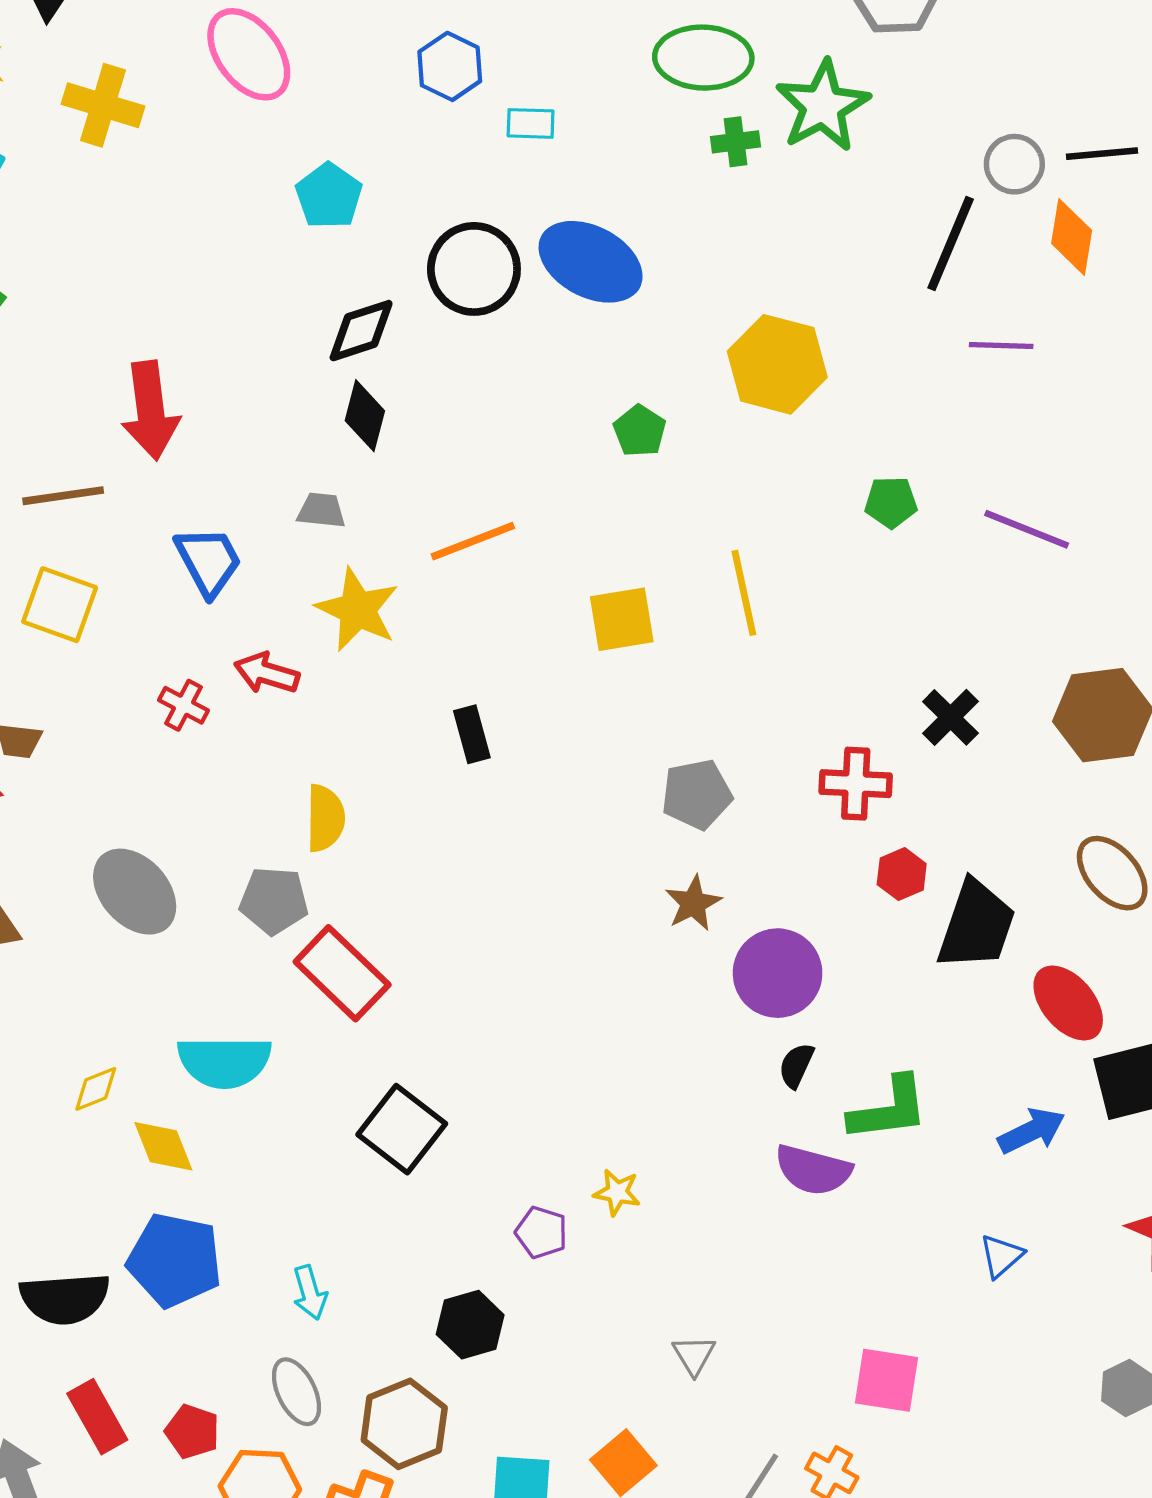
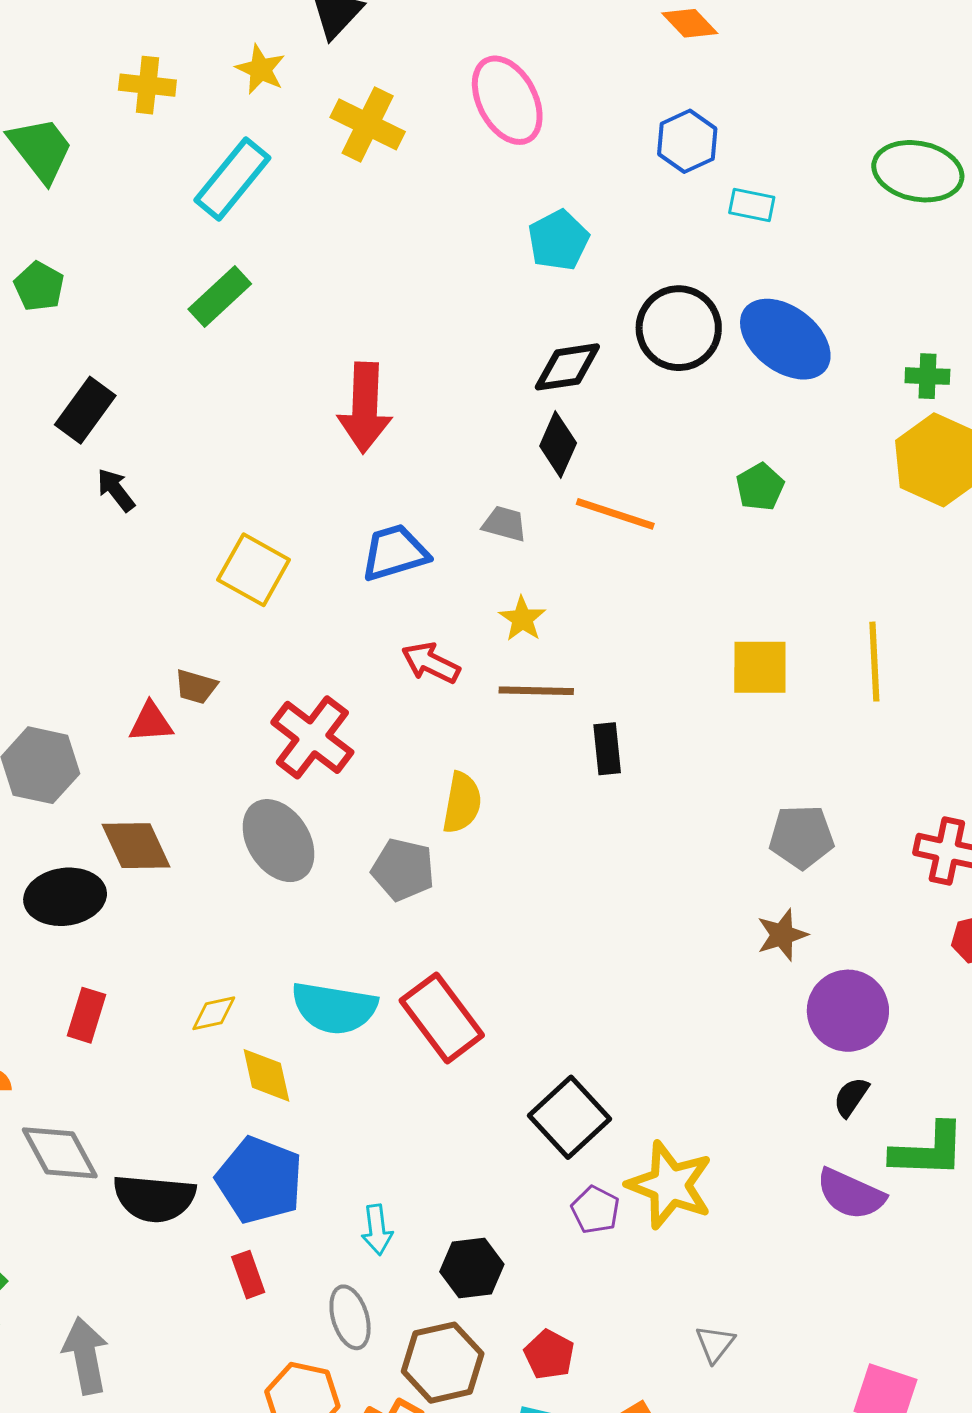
green cross: (735, 142) -> (927, 376), moved
green pentagon: (640, 431) -> (760, 487), moved
brown line: (63, 496) -> (536, 691), moved
orange line: (473, 541) -> (615, 514), moved, turned 30
blue trapezoid: (208, 561) -> (395, 553), turned -88
yellow star: (357, 610) -> (522, 619), size x0.6
red cross: (184, 705) -> (312, 737), moved, size x1.8
red rectangle: (342, 973) -> (442, 1018), moved
black square: (402, 1129) -> (570, 1117), moved
yellow star: (617, 1192) -> (670, 1185), size x2.0
black hexagon: (470, 1325) -> (472, 1268), moved
red rectangle: (97, 1417) -> (248, 1275), moved, size x0.7
red pentagon: (192, 1432) -> (549, 1355), moved

